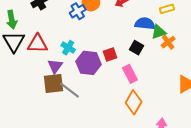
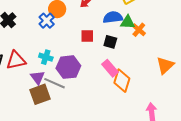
green triangle: (159, 32) -> (128, 22), turned 35
red square: (110, 54) -> (87, 36), moved, turned 32
gray line: (69, 90) -> (55, 83), moved
orange diamond: (134, 102) -> (122, 81), moved

